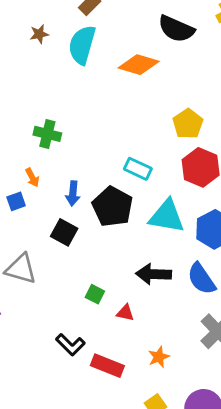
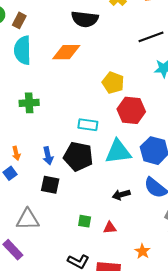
green cross: (47, 134) -> (29, 103), moved
orange arrow: (32, 177) -> (16, 153), turned 32
black arrow: (154, 274) -> (121, 195), size x0.7

